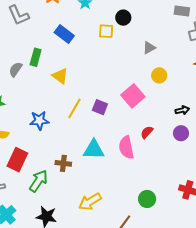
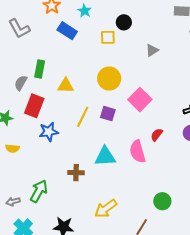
blue rectangle: (64, 34) -> (67, 31), moved
yellow circle: (159, 75) -> (109, 79), moved, size x1.5
yellow triangle: (60, 76) -> (66, 86), turned -30
red rectangle: (17, 160) -> (34, 106), moved
green arrow: (39, 181) -> (39, 191), moved

